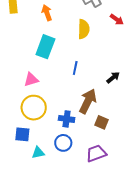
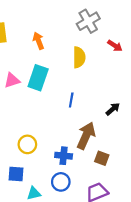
pink triangle: (31, 80) -> (12, 80), moved
yellow circle: (34, 108) -> (27, 144), size x0.7

